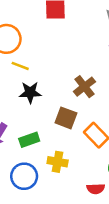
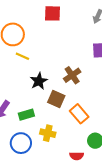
black star: (30, 92) -> (39, 81), moved, turned -30

